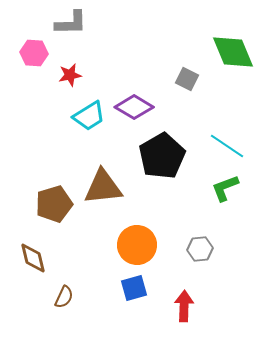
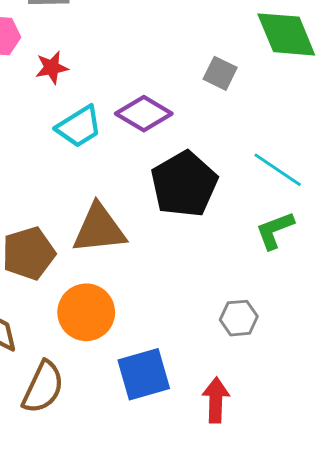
orange circle: (137, 245) -> (86, 312), moved
blue square: (134, 288) -> (144, 374), size x1.4
brown semicircle: (64, 297) -> (43, 387), size x1.6

